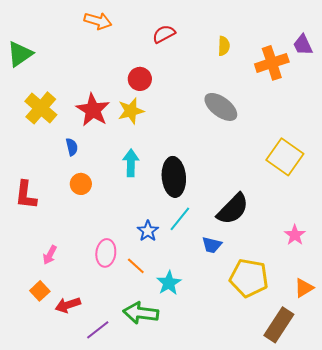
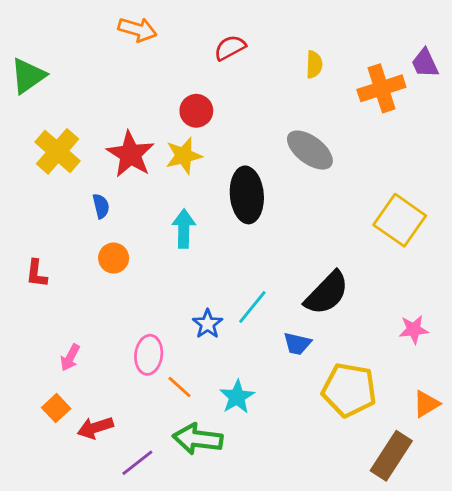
black ellipse: (174, 177) -> (247, 195), moved
red L-shape: (26, 195) -> (36, 273), size x0.7
pink star: (295, 235) -> (414, 330), turned 30
orange line: (136, 266) -> (179, 387), moved

